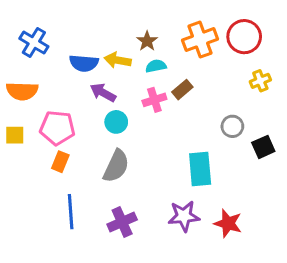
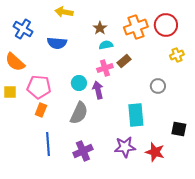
yellow arrow: (118, 60) -> (64, 12), moved
orange semicircle: (22, 91) -> (15, 62), turned 40
purple arrow: (103, 93) -> (98, 90), moved, turned 48
black square: (263, 147) -> (179, 129), moved, turned 35

